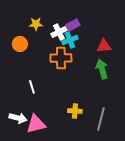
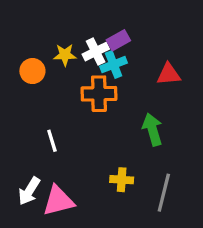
yellow star: (36, 24) -> (65, 55), moved
green arrow: (102, 69) -> (152, 129), moved
white arrow: (18, 118) -> (29, 191), turned 108

